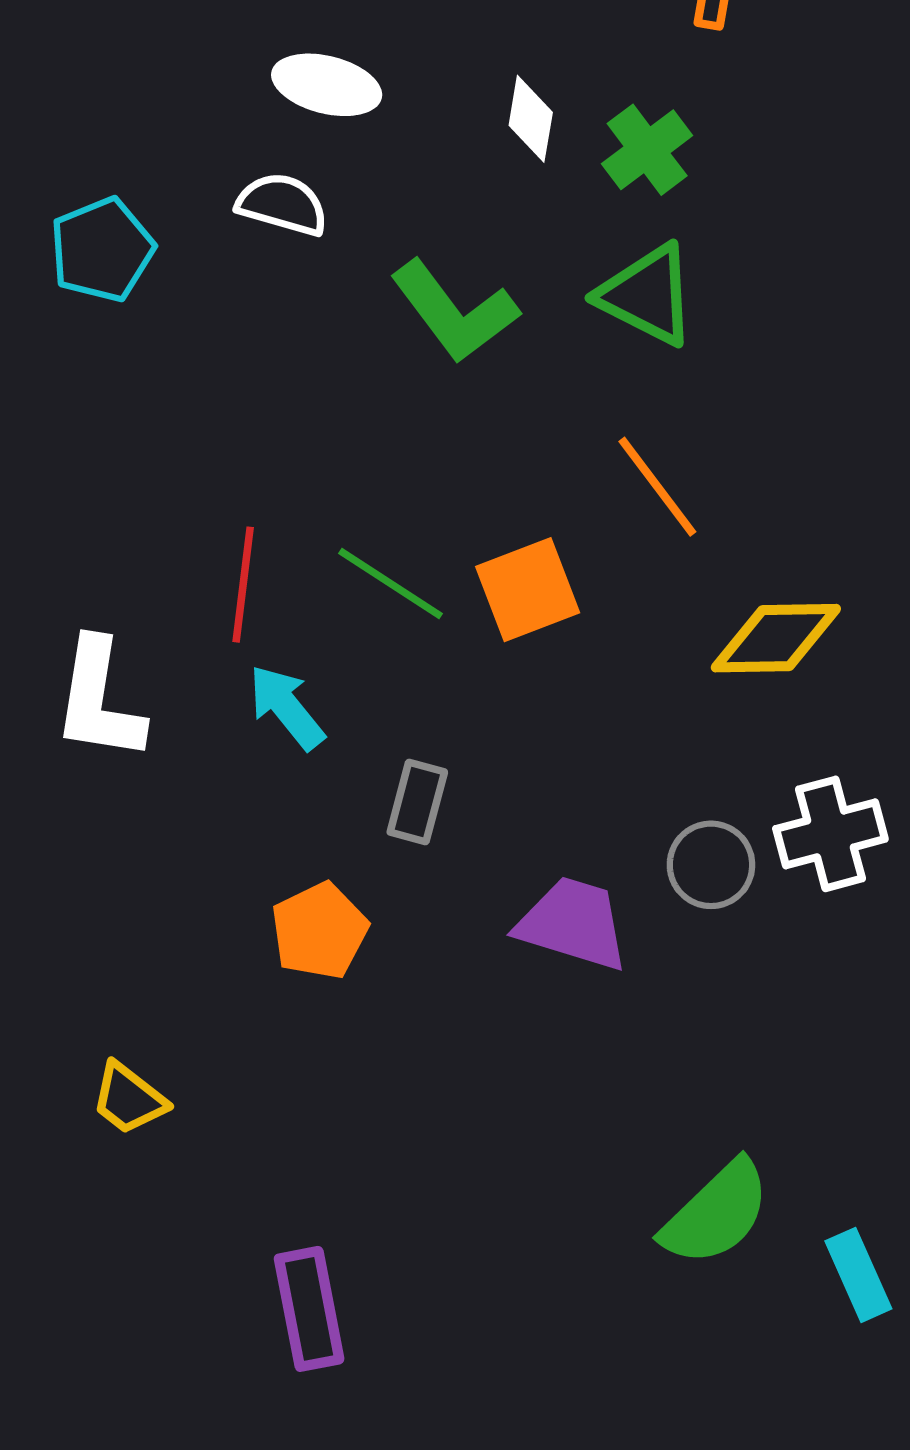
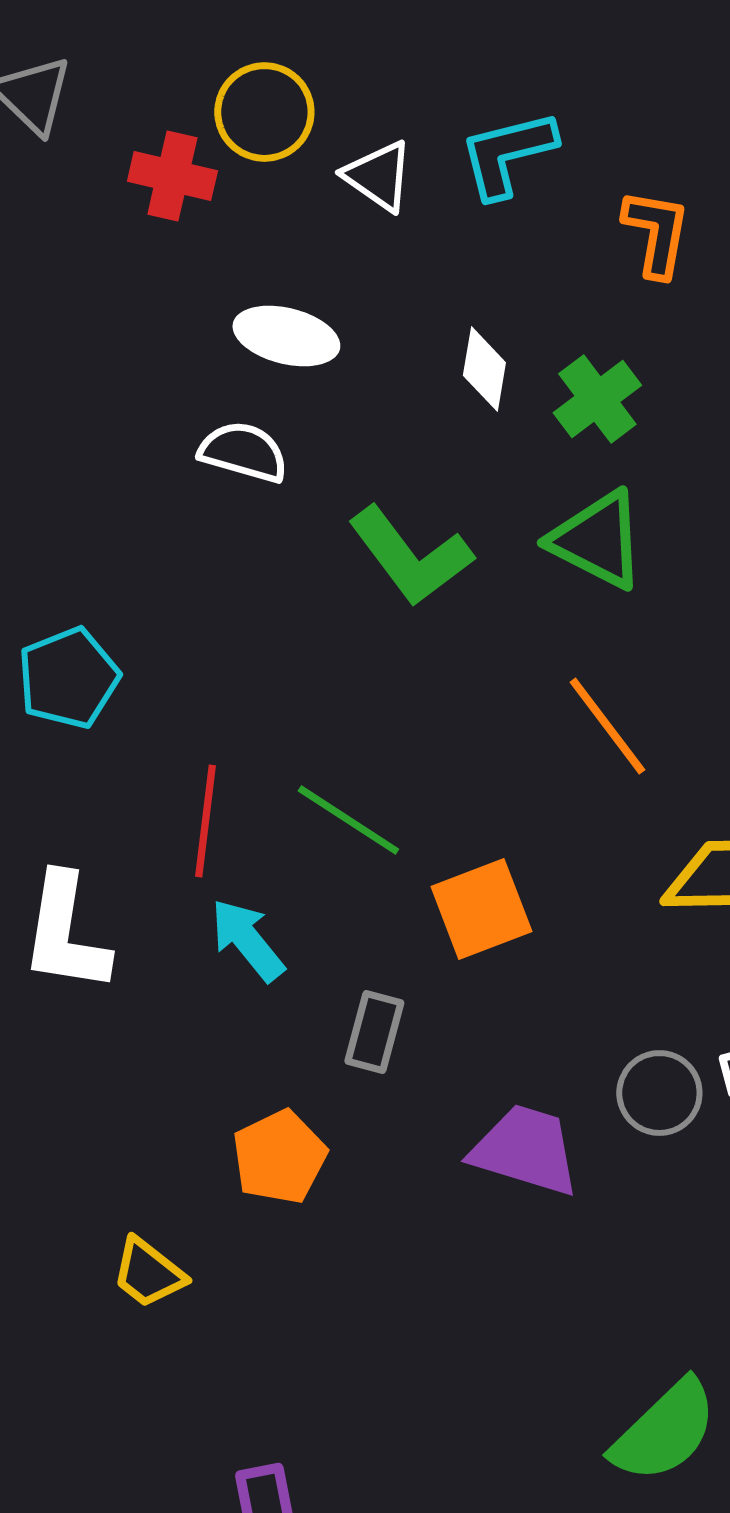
cyan pentagon: (102, 250) -> (68, 678), moved
orange square: (528, 590) -> (481, 909), moved
yellow trapezoid: (129, 1099) -> (148, 1273), moved

